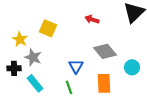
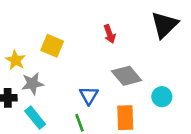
red arrow: (92, 19) -> (110, 34), turned -128
gray star: (33, 57) -> (33, 84), turned -30

